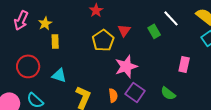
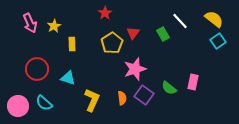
pink arrow: (21, 20) -> (30, 23), turned -48
yellow rectangle: (55, 41) -> (72, 44), moved
pink rectangle: (184, 64) -> (193, 82), moved
green semicircle: (168, 93) -> (169, 88), moved

